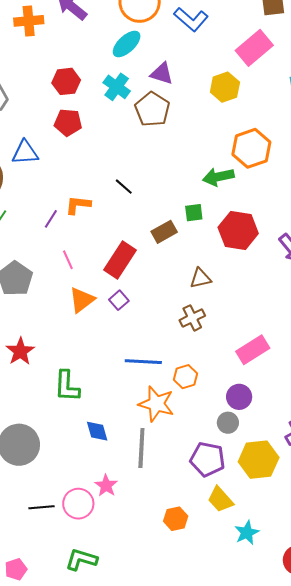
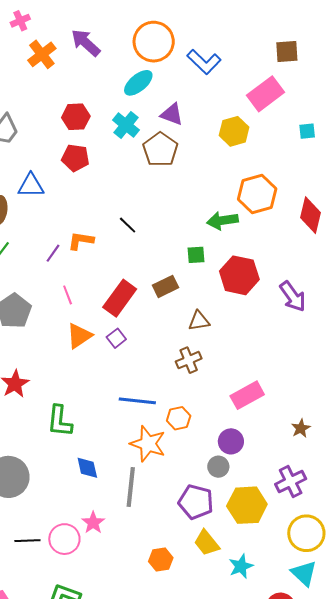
orange cross: (29, 21) -> (42, 54), turned -36
brown rectangle: (164, 232) -> (165, 286), moved
cyan star: (247, 533) -> (241, 566), moved

